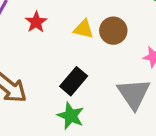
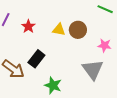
black rectangle: (74, 81) -> (36, 59), moved

